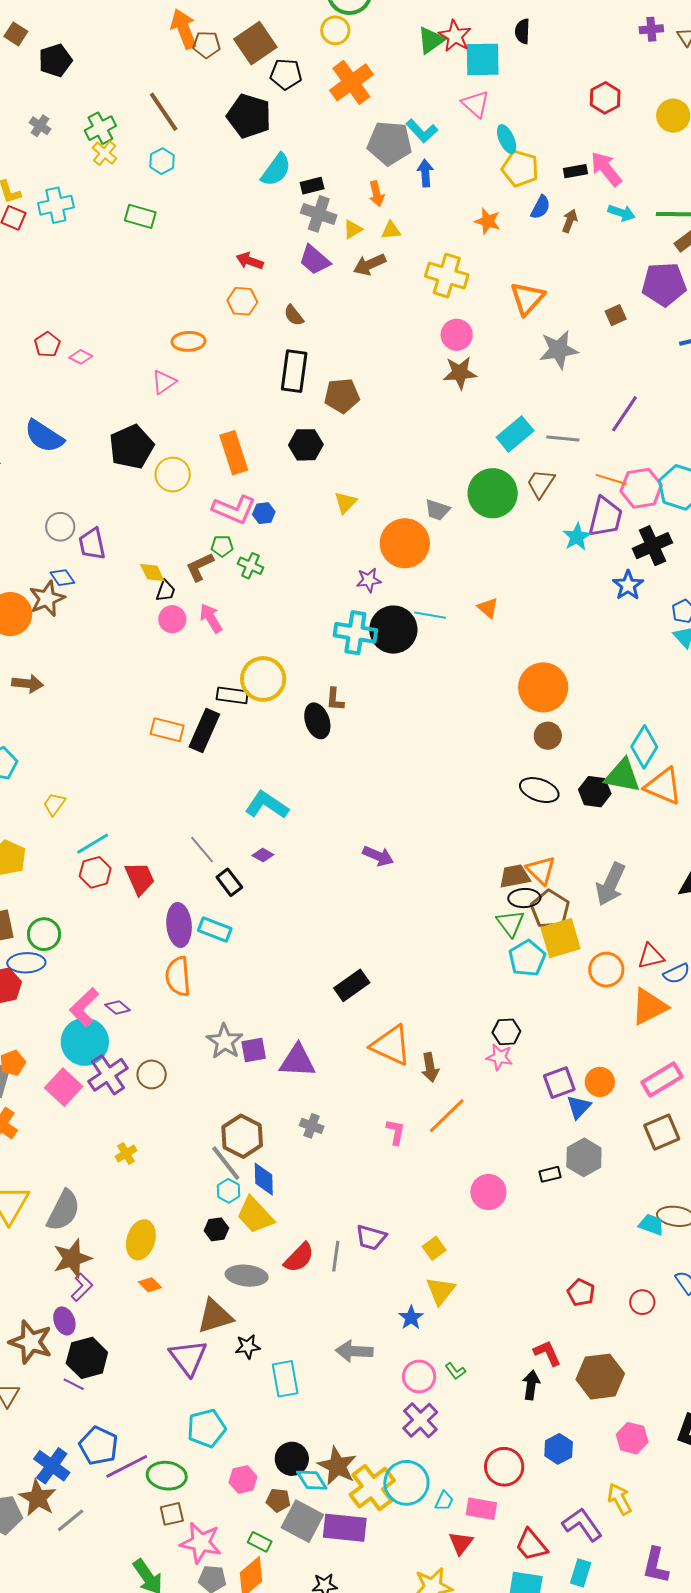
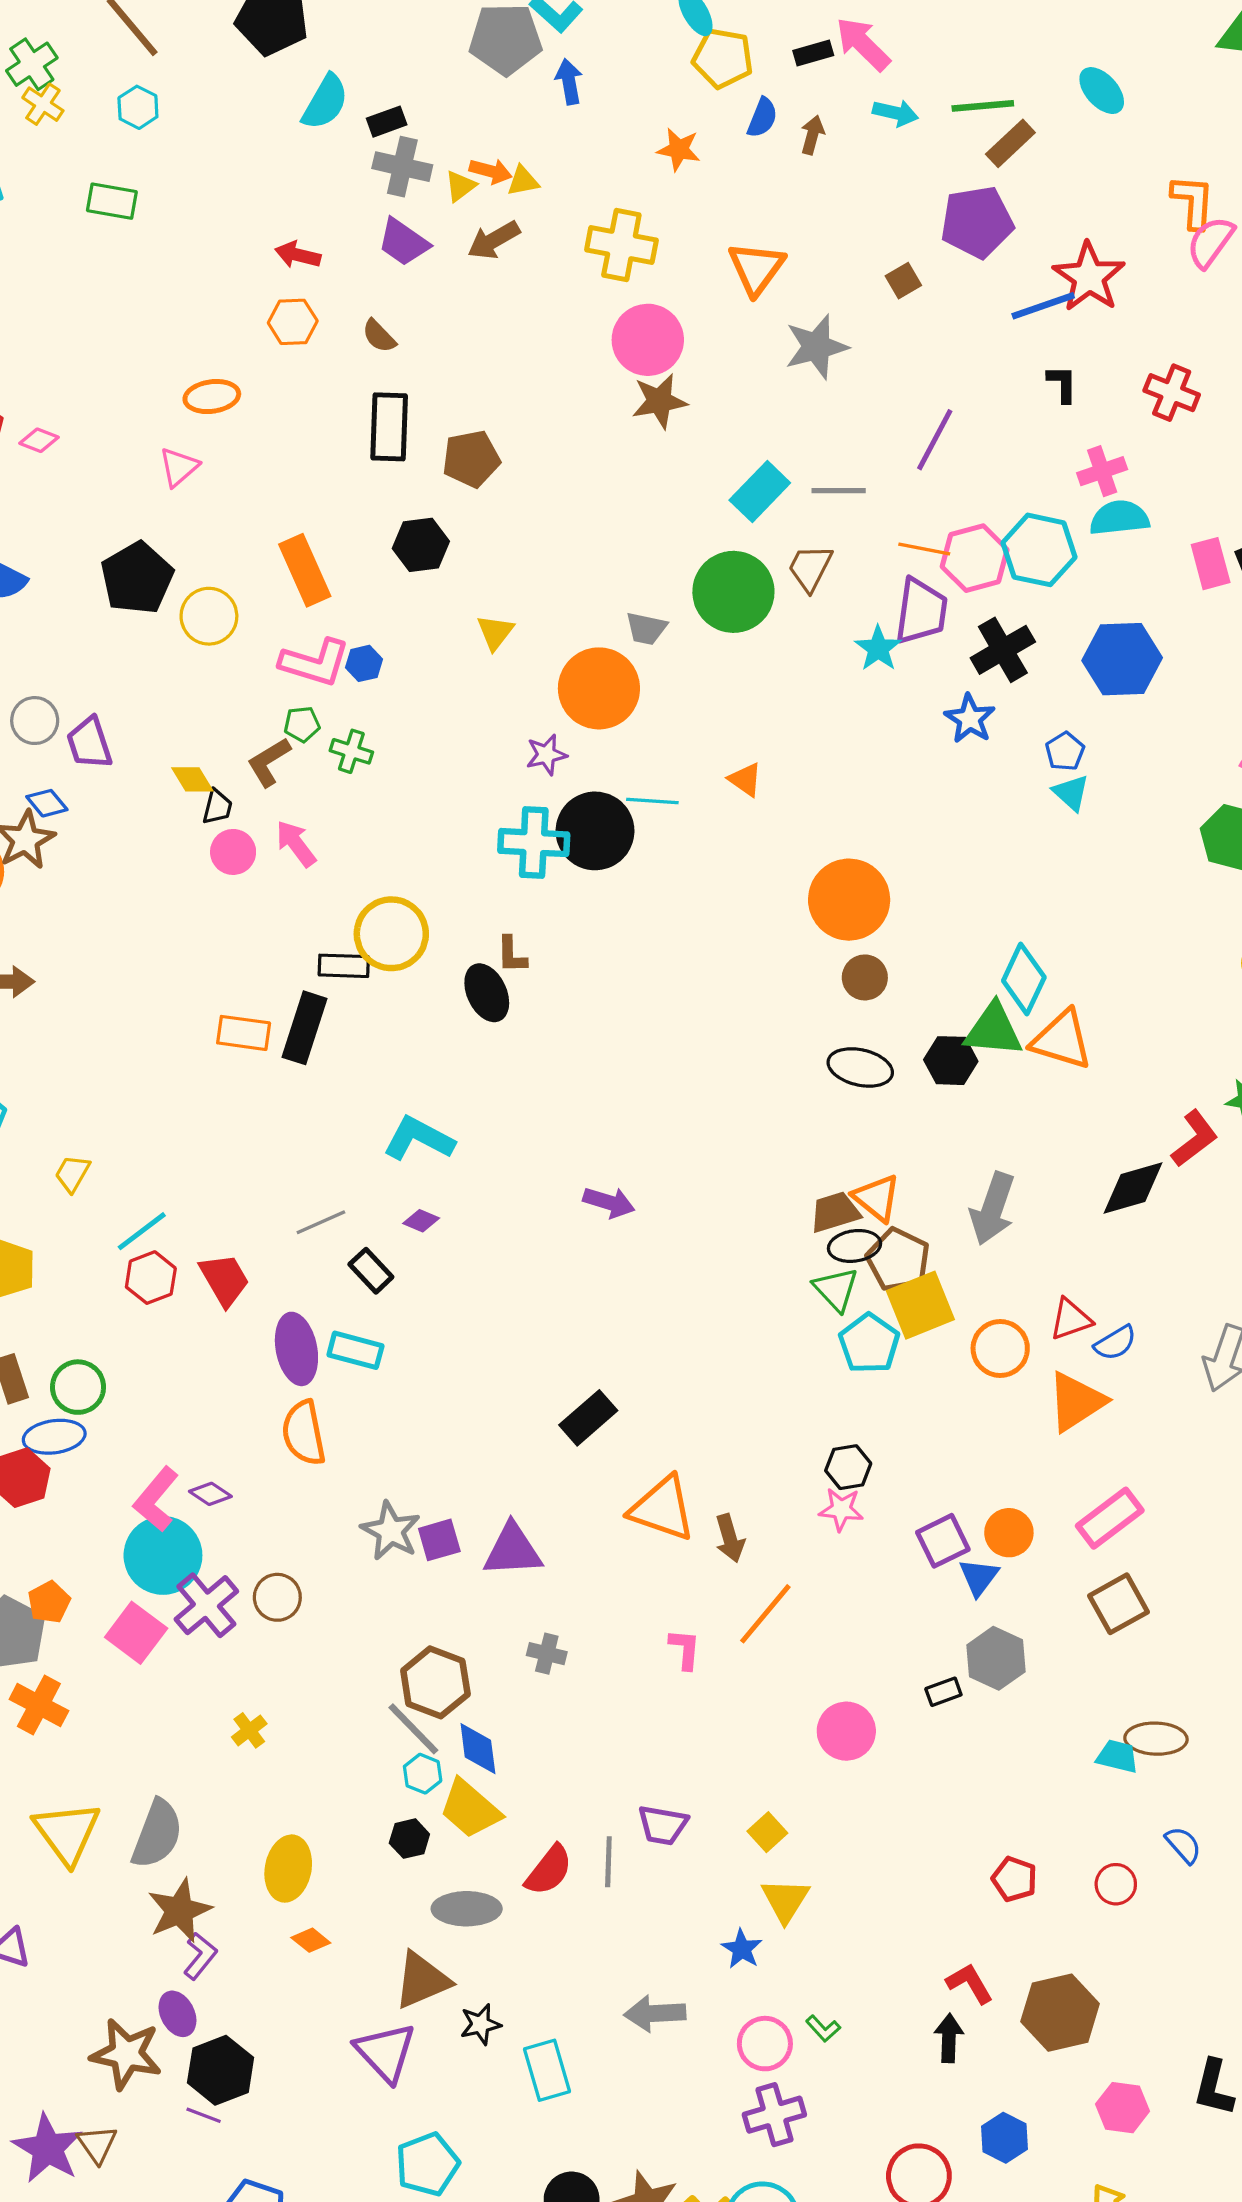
orange arrow: (377, 194) -> (491, 171), moved, turned -55
pink circle: (457, 335) -> (648, 340), size x1.4
gray line: (202, 850) -> (321, 1222), turned -68
purple cross: (420, 1420) -> (774, 2115), turned 33

